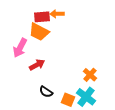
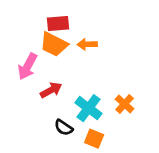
orange arrow: (57, 14) -> (87, 44), moved
cyan cross: (86, 97) -> (89, 108), moved

